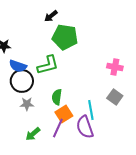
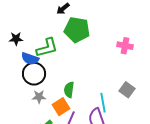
green L-shape: (48, 65) -> (47, 48), moved
pink cross: (115, 67) -> (125, 46), moved
orange square: (64, 114) -> (61, 107), moved

